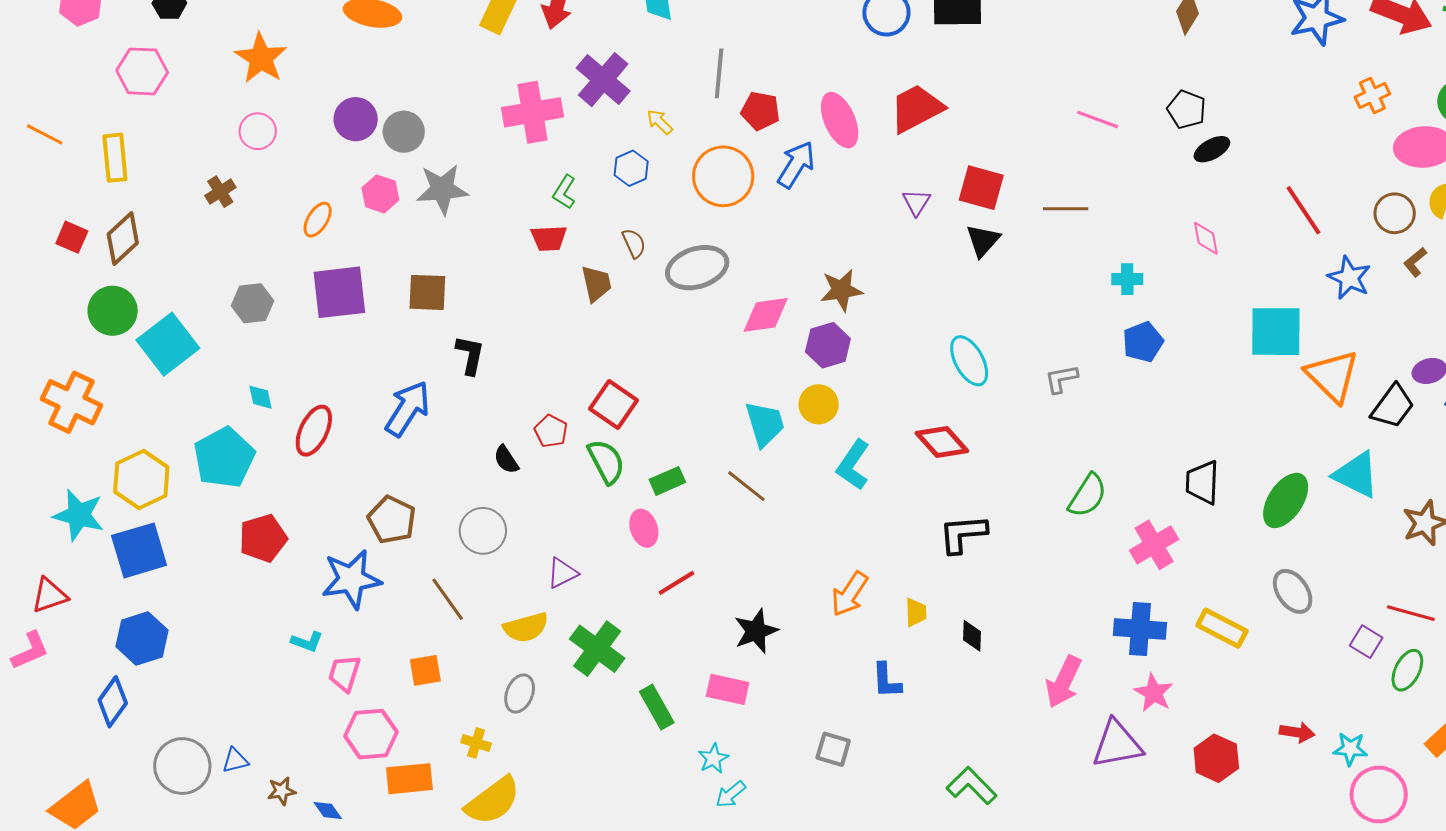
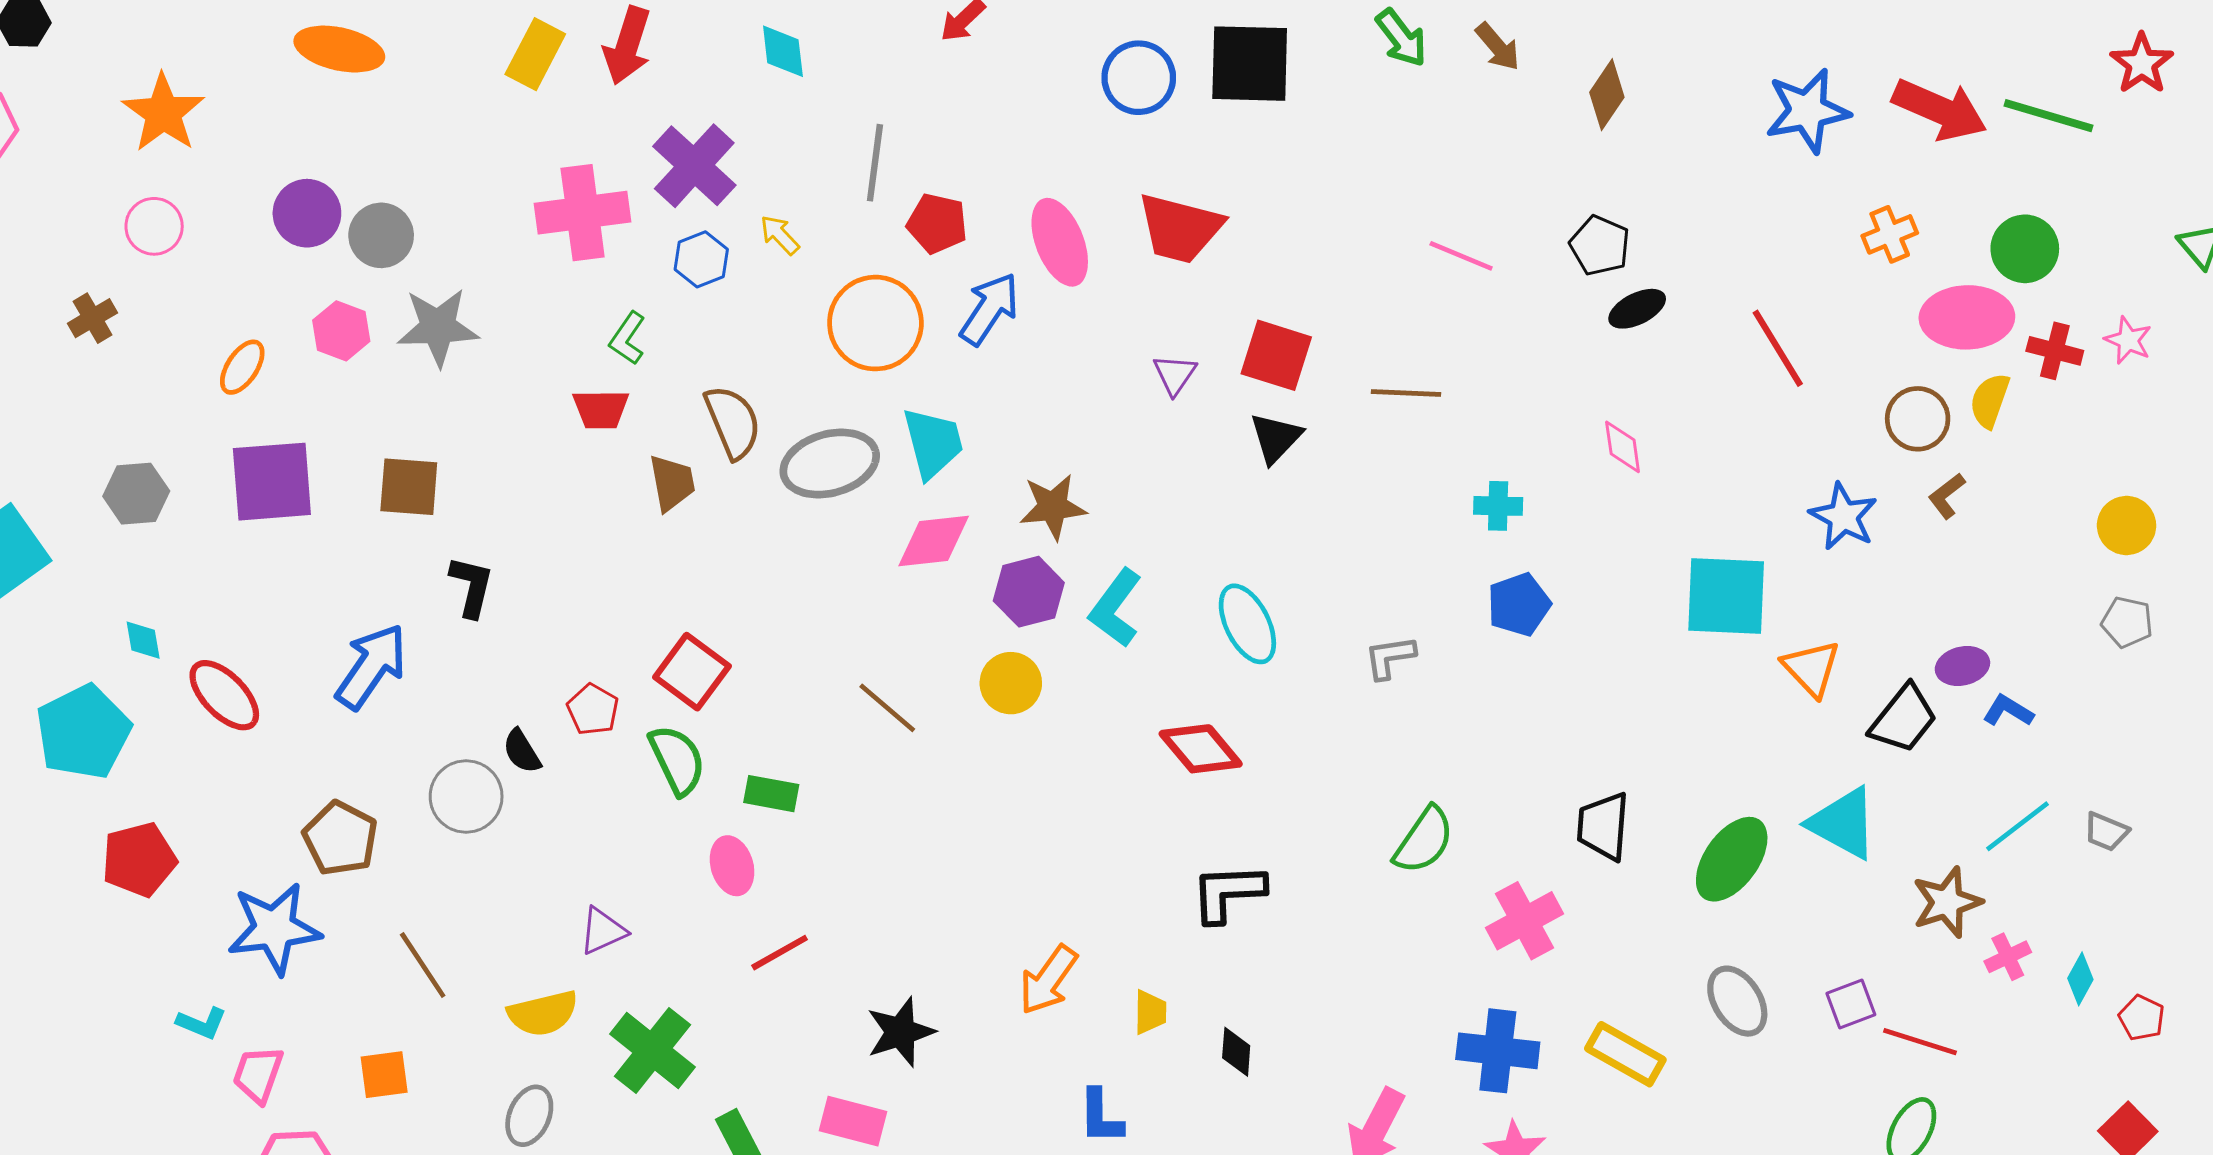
red trapezoid: (916, 108) -> (1180, 228), turned -140
blue hexagon: (631, 168) -> (701, 259), moved
red line: (1304, 210) -> (1778, 348), moved
brown semicircle: (634, 243) -> (733, 422), size x1.6
orange triangle: (1332, 376) -> (1811, 668), size x0.7
cyan trapezoid: (765, 424) -> (933, 443), moved
red ellipse: (314, 431) -> (224, 695), turned -72
cyan L-shape: (853, 465) -> (1116, 608), moved
green rectangle: (667, 481) -> (771, 794), turned 32
brown line: (746, 486) -> (887, 708), moved
gray circle: (483, 531) -> (466, 796), moved
purple square: (1366, 642) -> (1851, 1004), moved, turned 36

